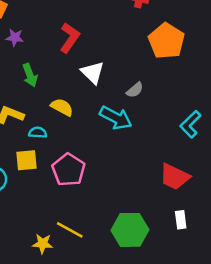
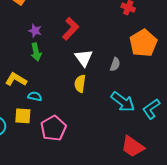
purple star: (15, 38) -> (35, 31), moved
gray semicircle: (135, 90) -> (115, 64), moved, turned -40
yellow semicircle: (62, 107) -> (80, 84), moved, turned -120
cyan arrow: (116, 118) -> (123, 102), moved

